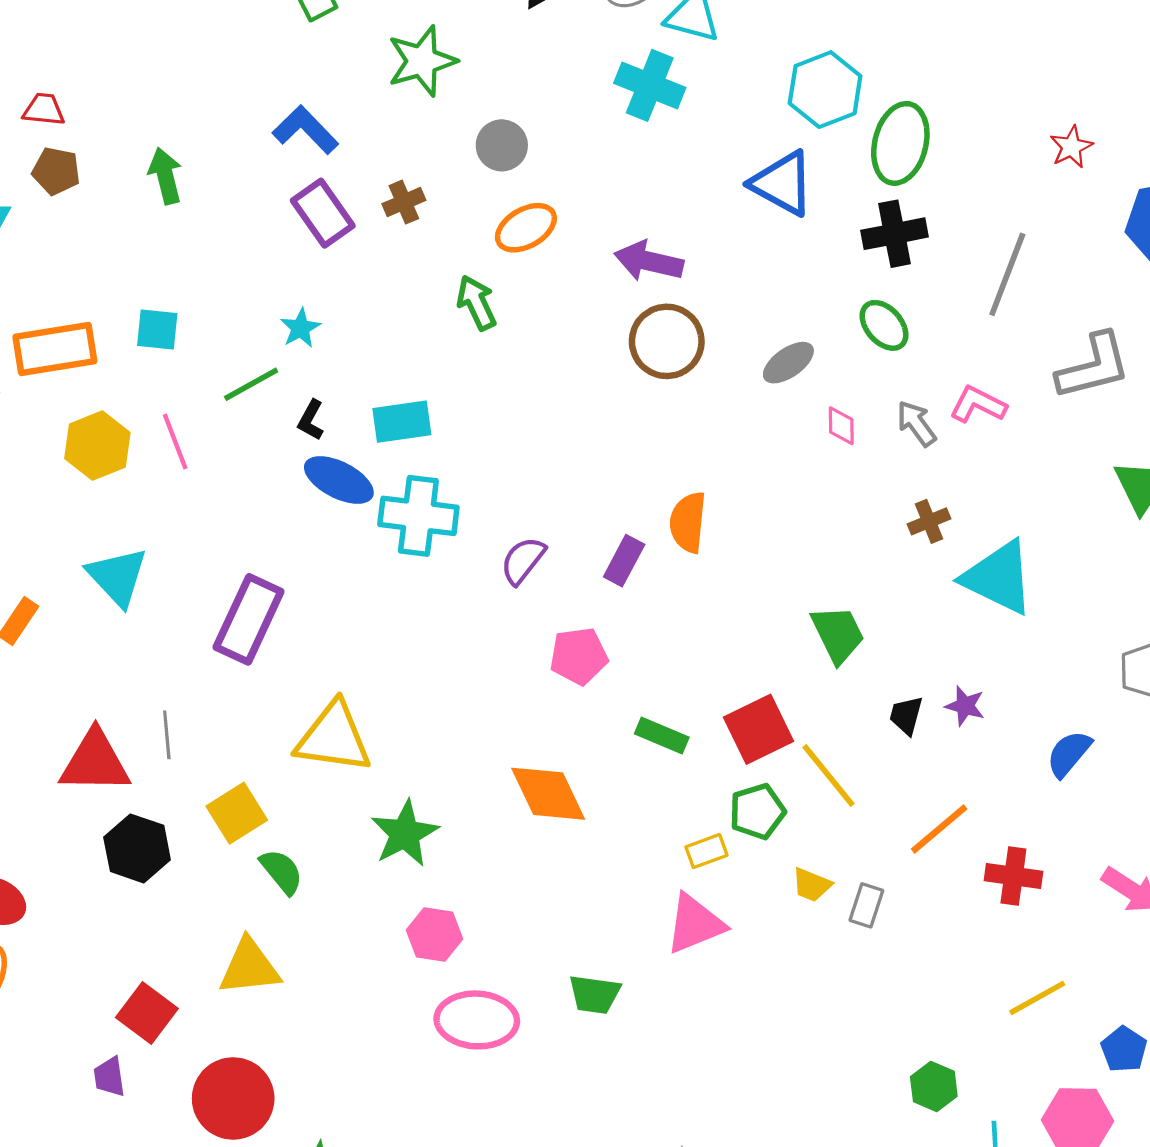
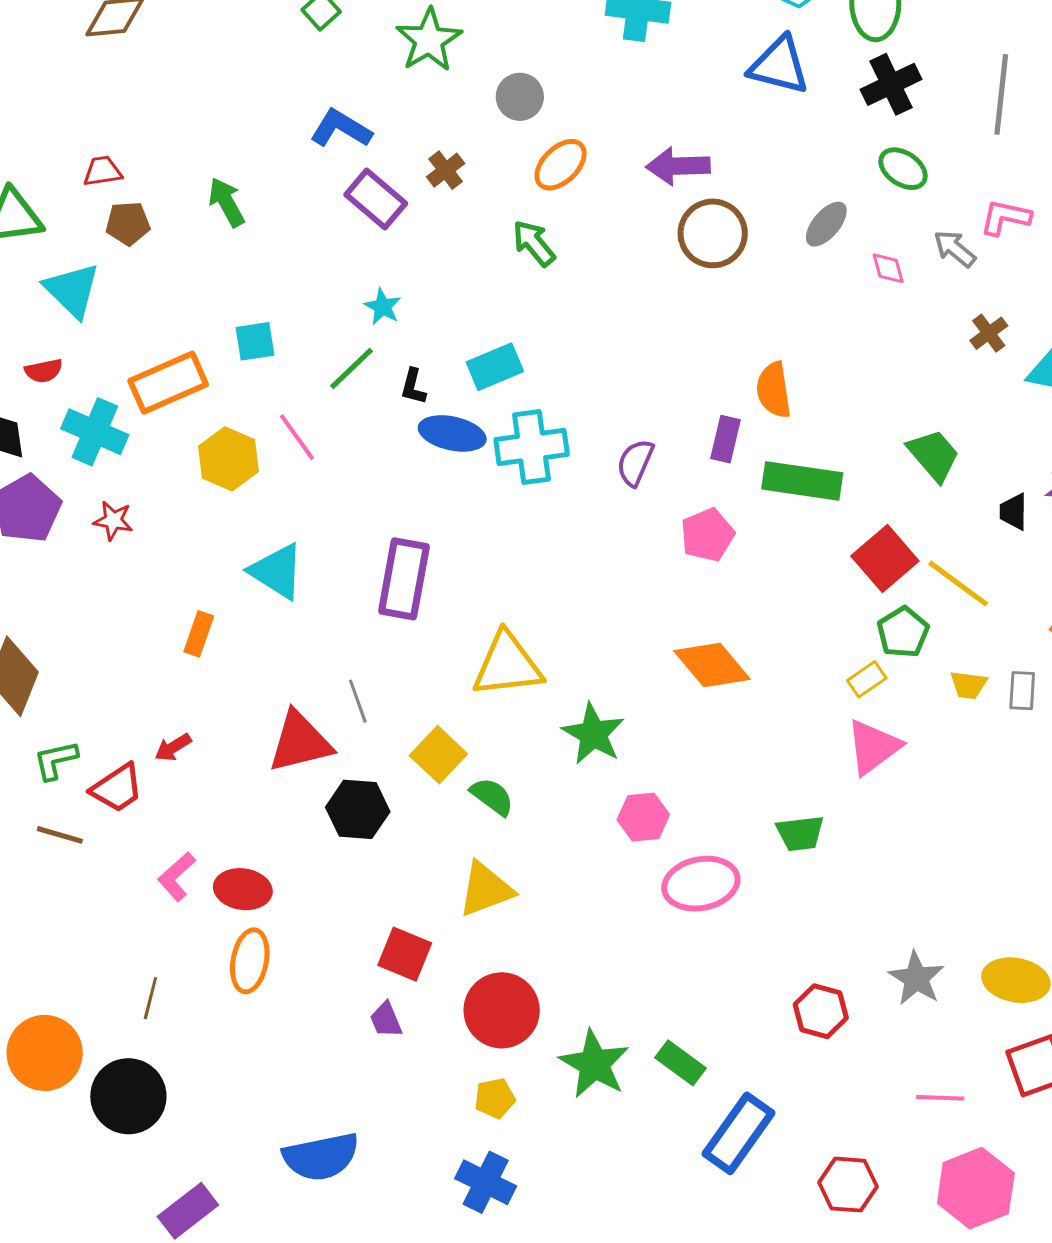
green rectangle: (662, 735) -> (802, 481), moved, size x1.6

